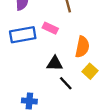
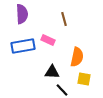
yellow square: (90, 71) -> (84, 79), turned -32

